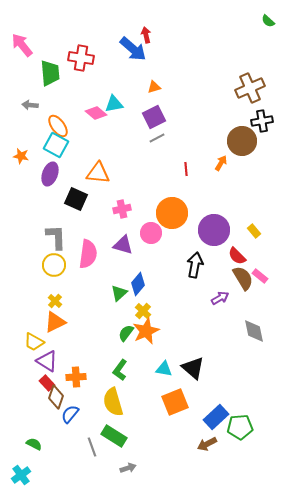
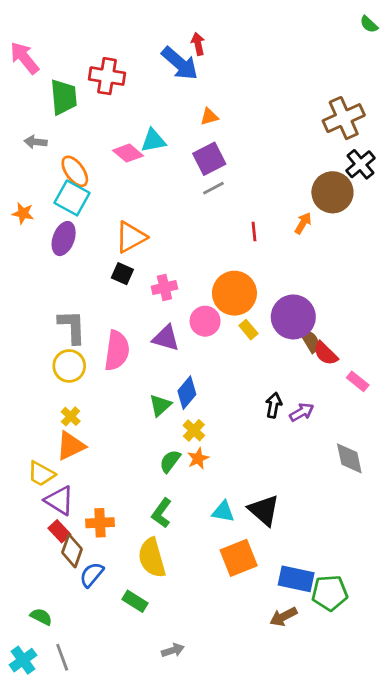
black cross: (262, 121) -> (361, 164), turned -30
orange triangle: (98, 173) -> (131, 237), turned -35
black square: (76, 199) -> (122, 274), moved, size x0.7
yellow rectangle: (254, 231) -> (248, 330), moved
black arrow: (195, 265) -> (274, 405), moved, size x0.7
brown semicircle: (243, 278) -> (310, 341), moved, size x0.7
orange star: (146, 331) -> (198, 458), size x0.6
blue rectangle: (216, 417) -> (296, 579), turned 55
green rectangle: (114, 436) -> (135, 601), moved, size x0.7
gray line: (92, 447) -> (62, 657), moved

